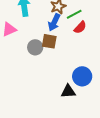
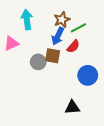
red semicircle: (80, 27) -> (73, 46), moved
blue circle: (82, 76) -> (88, 75), moved

